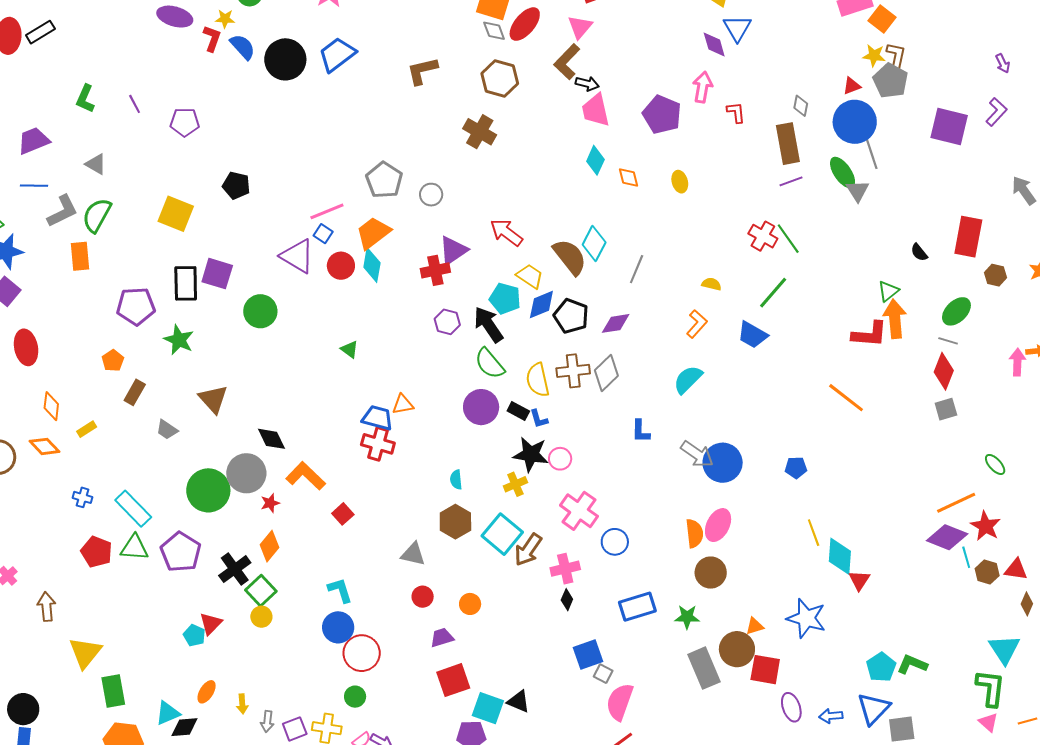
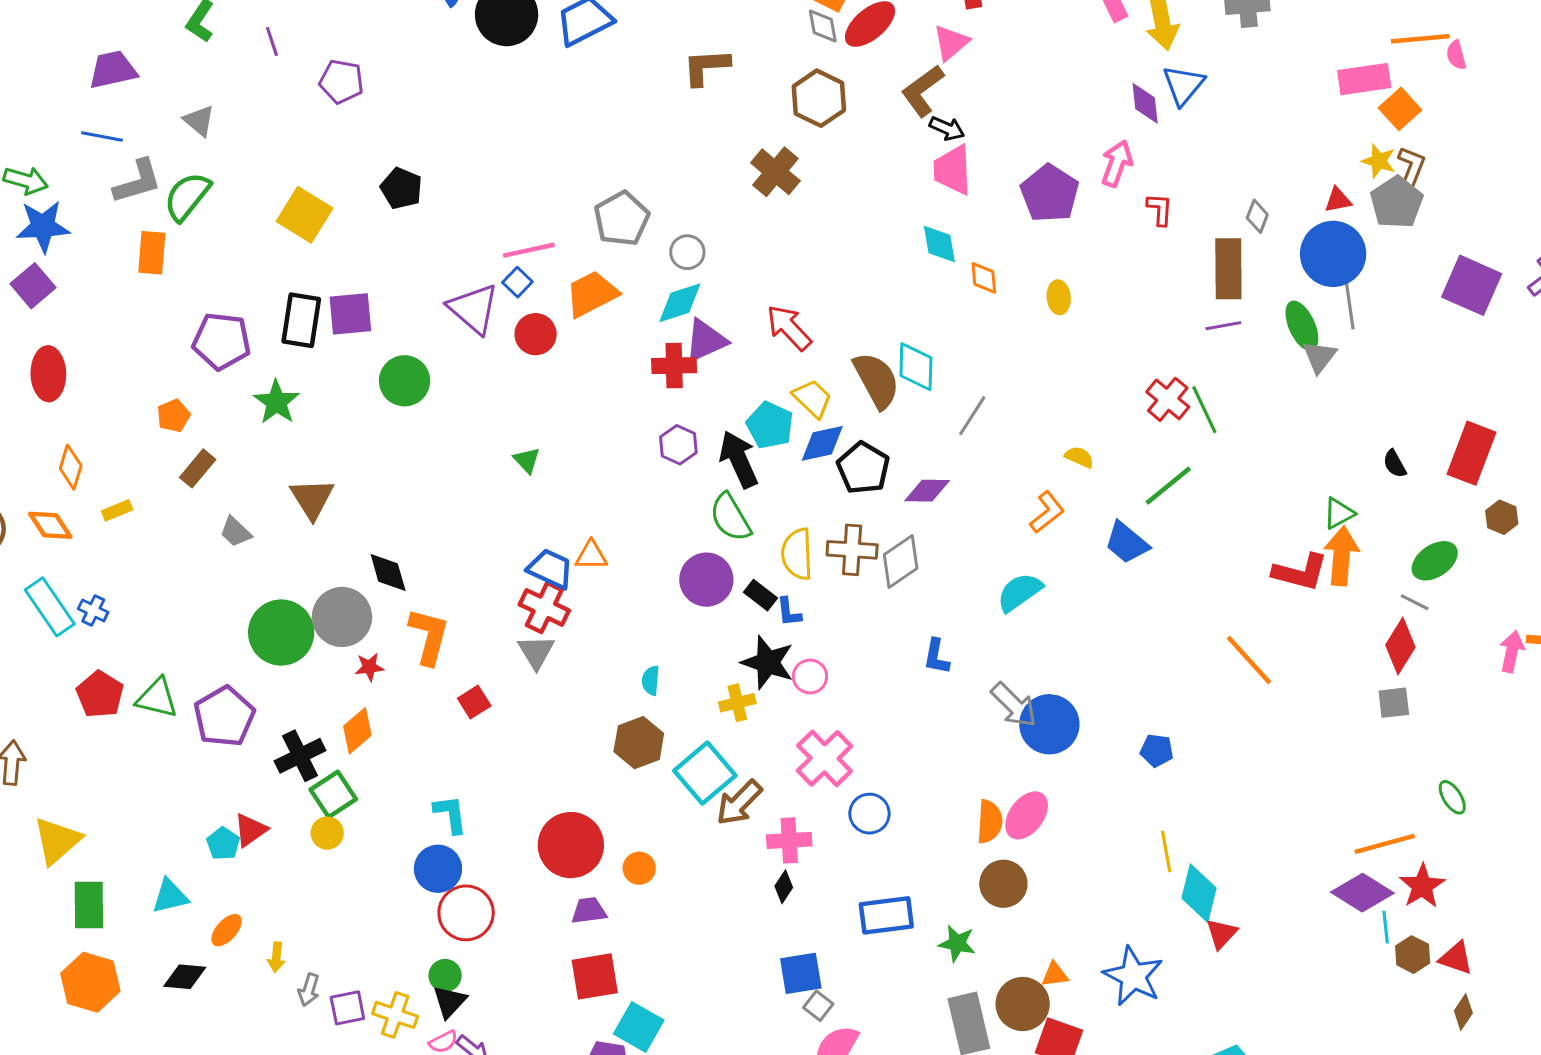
cyan diamond: (595, 160) -> (939, 244), turned -44
cyan diamond: (594, 244) -> (916, 367), turned -36
cyan diamond: (372, 265) -> (680, 303), moved, turned 52
purple square: (217, 274) -> (350, 314), turned -32
orange L-shape: (306, 476) -> (429, 636), turned 51
cyan rectangle: (133, 509) -> (50, 607), moved
gray triangle: (413, 554) -> (536, 652), moved, turned 36
red circle: (423, 597) -> (571, 845), size x2.0
black triangle: (519, 701) -> (450, 1002), moved, turned 40
cyan triangle: (168, 713) -> (170, 896), moved

